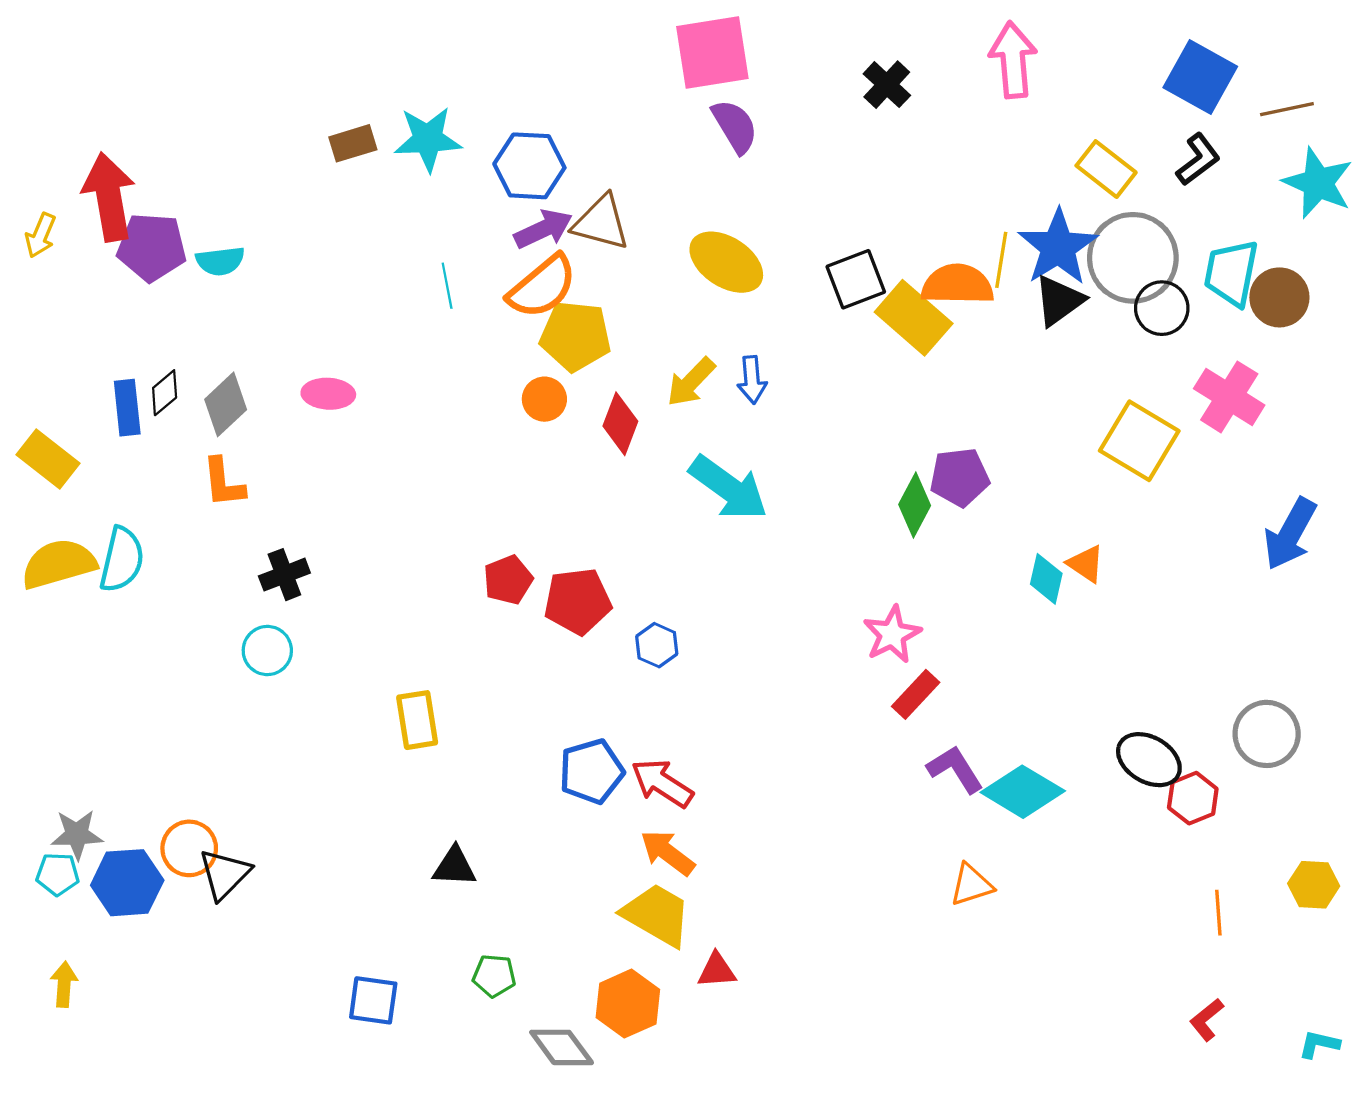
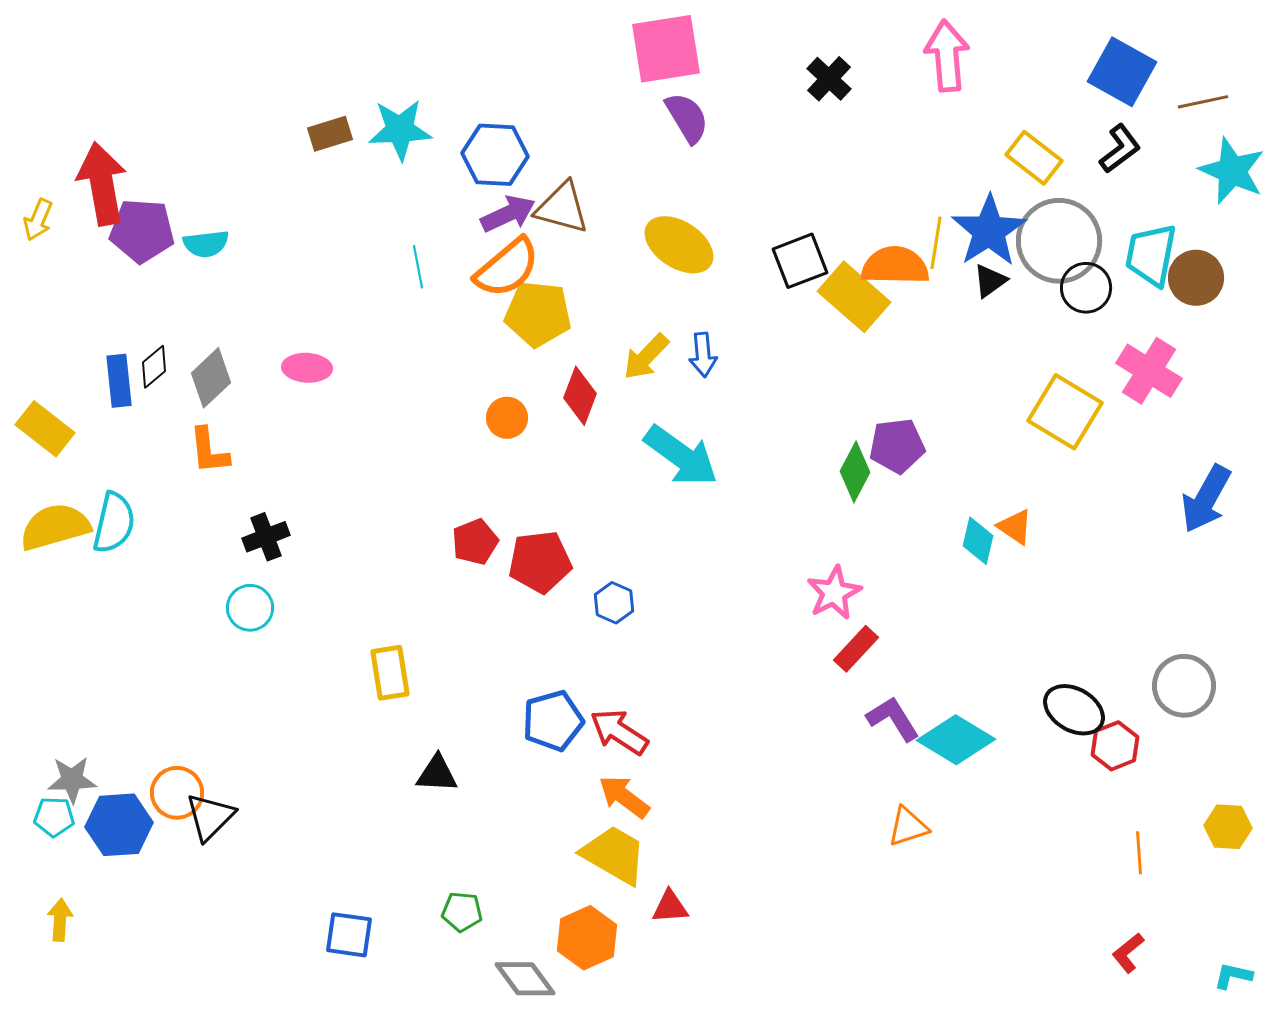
black triangle: (1059, 301) -> (990, 281), size x0.7
orange circle: (544, 399) -> (507, 418), moved
black triangle: (455, 867) -> (437, 774), moved

